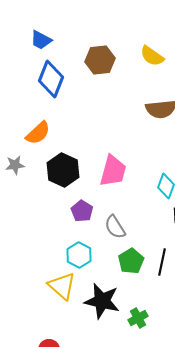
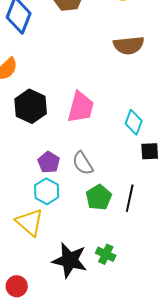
purple pentagon: (82, 211) -> (49, 162), moved
black star: (102, 301) -> (70, 260), moved
green cross: (138, 318) -> (106, 254), turned -36

